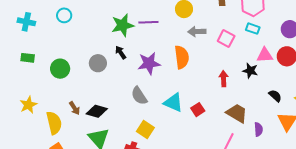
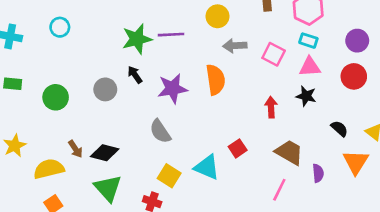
pink triangle: (265, 55) -> (310, 67), moved
cyan triangle: (173, 102) -> (207, 167), moved
yellow semicircle: (54, 123) -> (49, 169), turned -90

